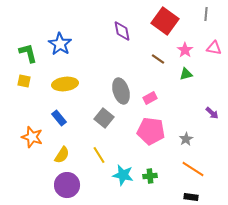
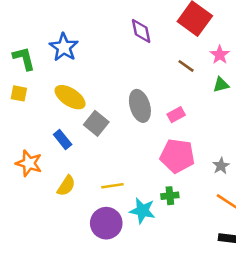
yellow ellipse: (65, 84) -> (70, 97), turned 40
gray square: (104, 118) -> (96, 123), moved
yellow line: (99, 155) -> (112, 186), turned -66
green cross: (150, 176) -> (170, 196), moved
purple circle: (67, 185) -> (106, 223), moved

